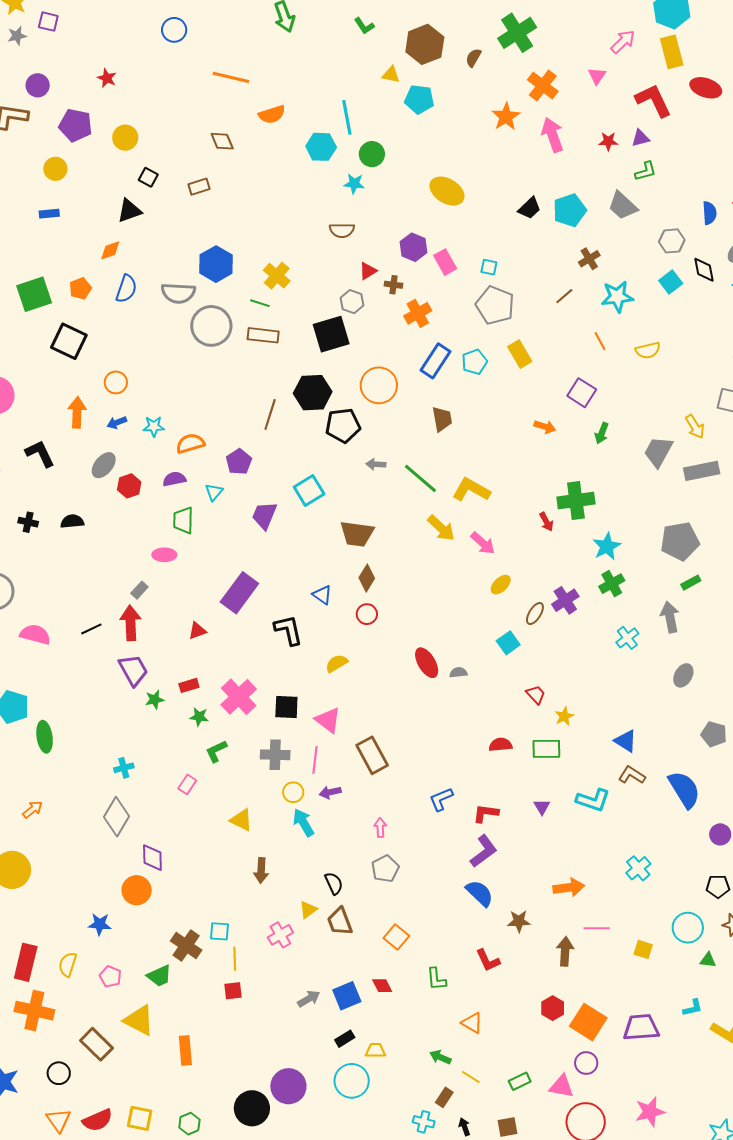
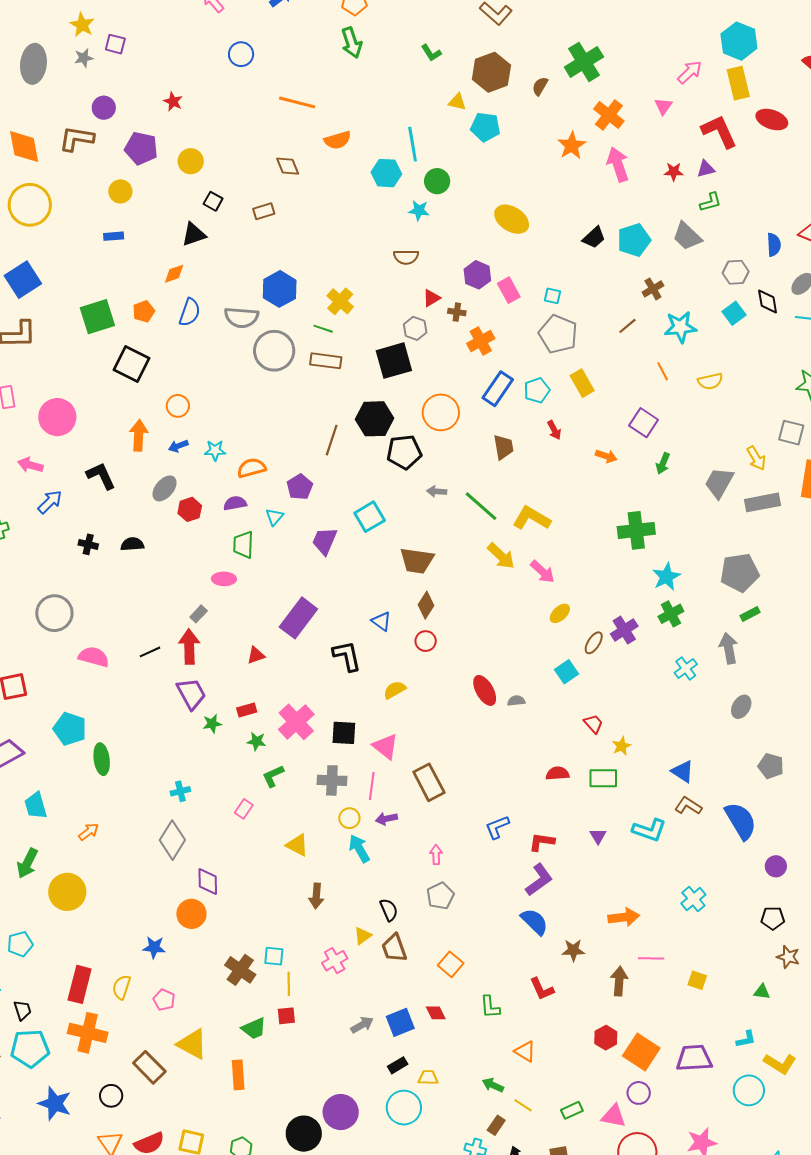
red arrow: (546, 522) -> (554, 430), moved
cyan circle: (688, 928) -> (749, 1090), moved
green trapezoid: (159, 976) -> (254, 1028), moved

